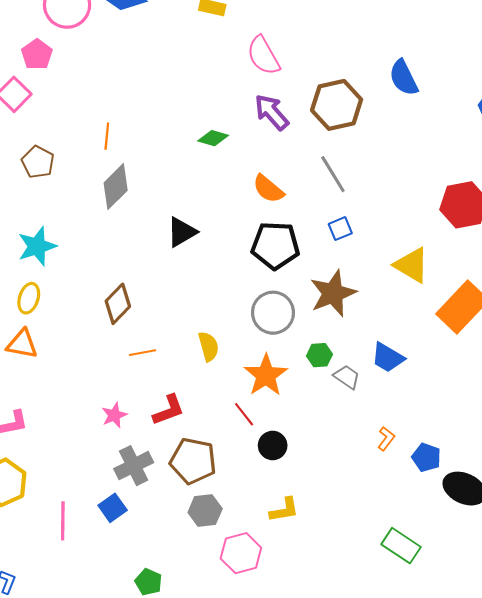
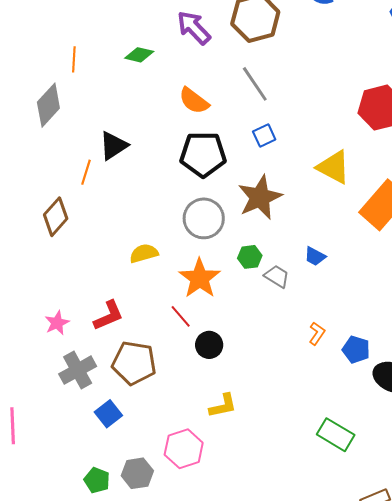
orange line: (107, 136) -> (74, 59), moved
yellow semicircle: (209, 346) -> (144, 253), turned -88
orange line: (143, 353) -> (86, 172), moved, turned -60
blue trapezoid: (388, 358) -> (315, 256), size x0.7
blue square: (113, 508) -> (108, 414), moved
gray hexagon: (205, 511) -> (137, 473), moved

